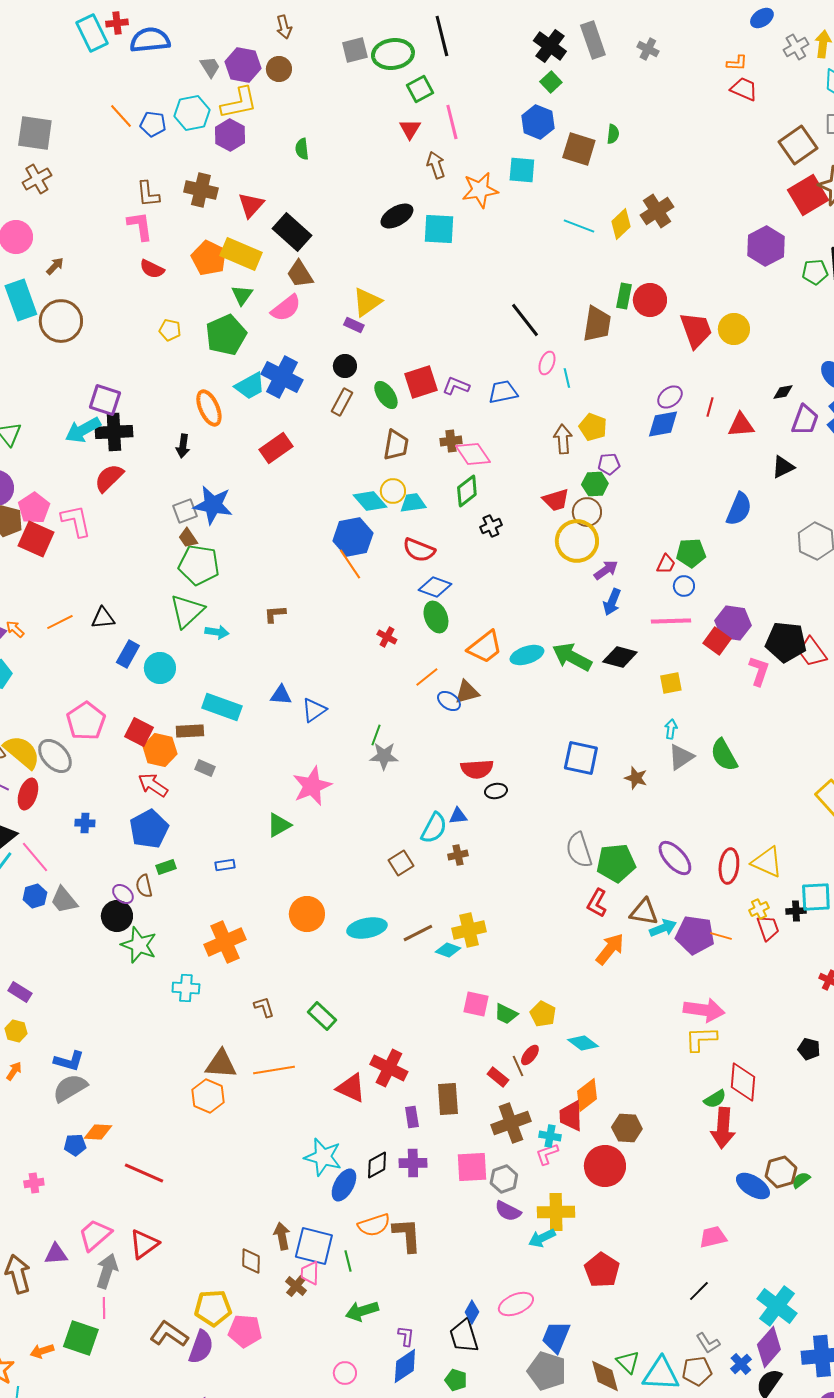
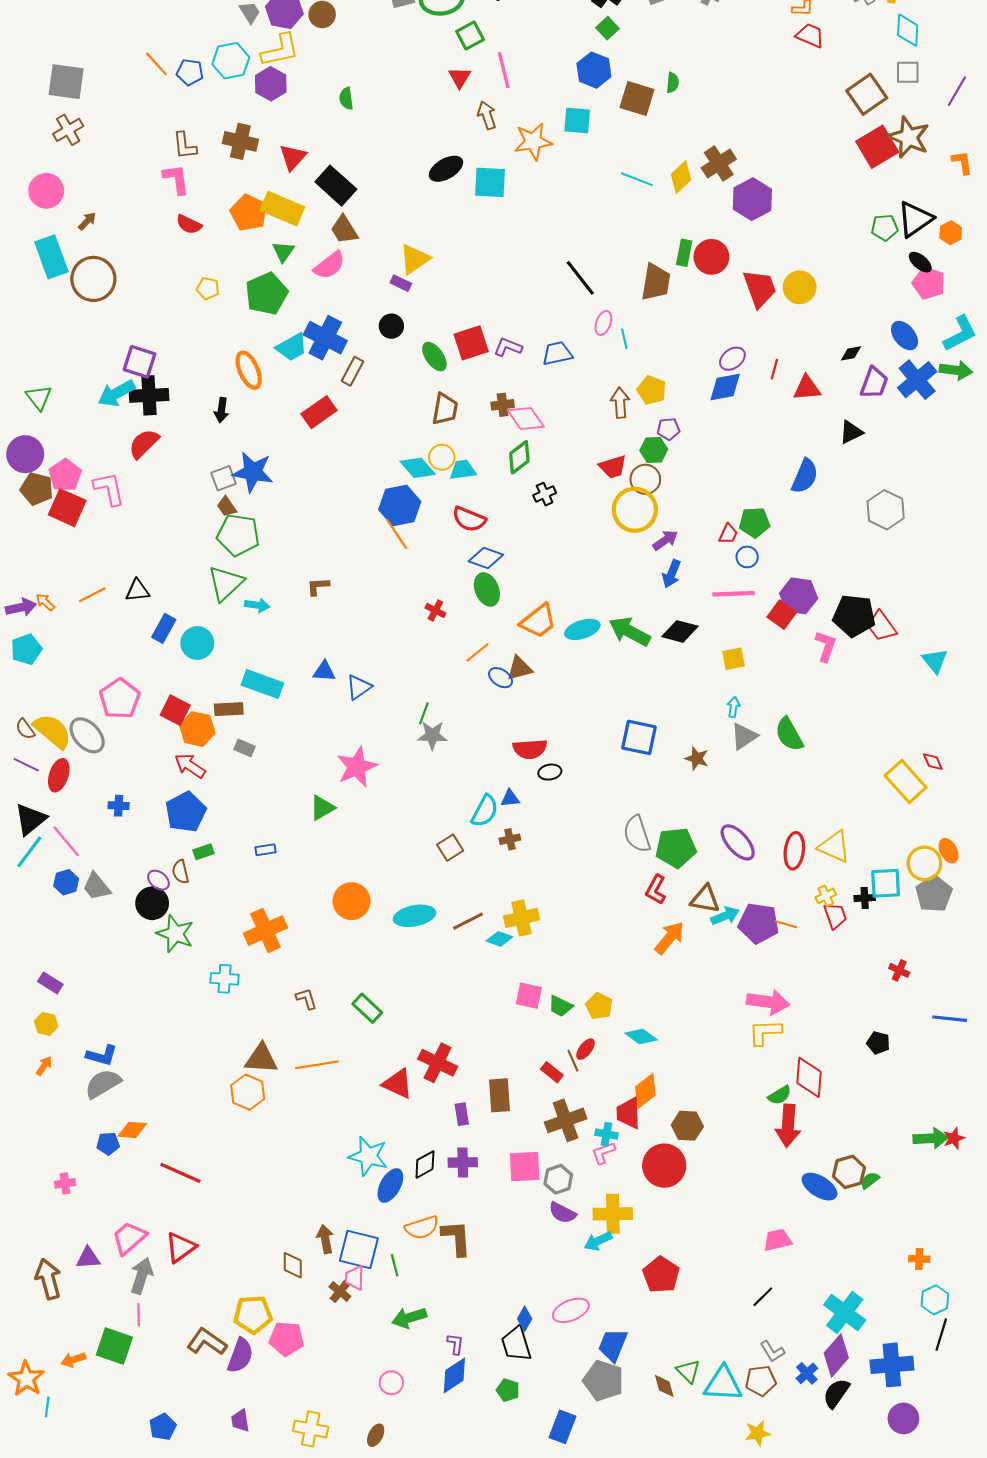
purple hexagon: (766, 246) -> (752, 199), moved
brown rectangle: (342, 402) -> (353, 371), moved
brown diamond: (605, 1376) -> (664, 1386), size x0.7

